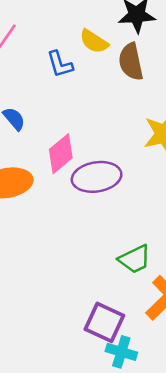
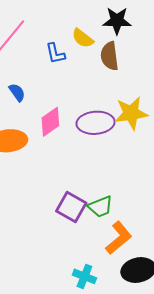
purple ellipse: (97, 177) -> (96, 123), moved
purple square: (104, 322) -> (71, 207), moved

